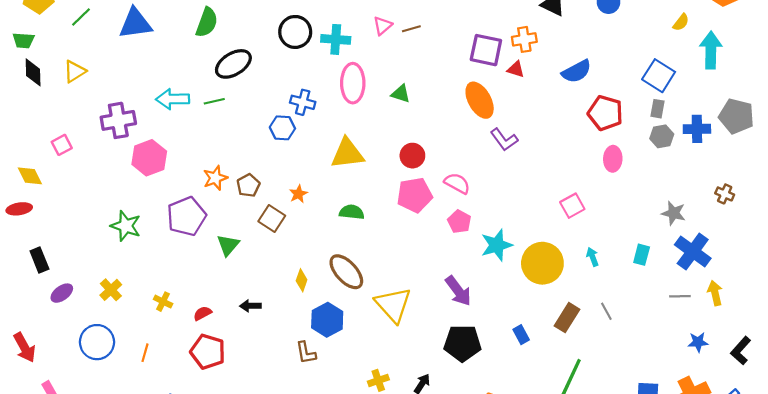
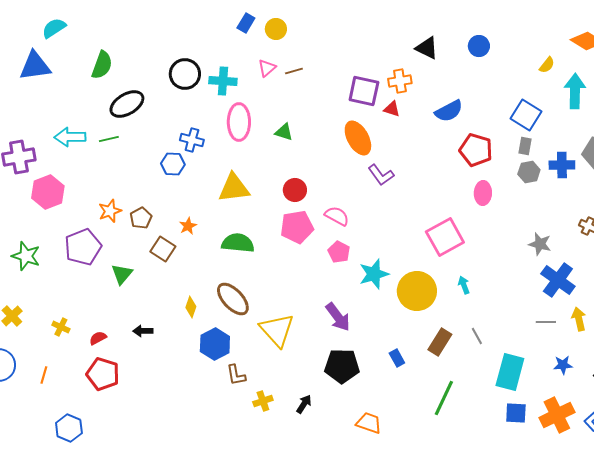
pink square: (572, 206) -> (445, 237), size x1.6
green semicircle: (352, 212) -> (238, 243), size x1.4
cyan rectangle: (642, 255) -> (510, 372), moved, size x1.8
brown L-shape: (306, 353) -> (236, 375), moved

